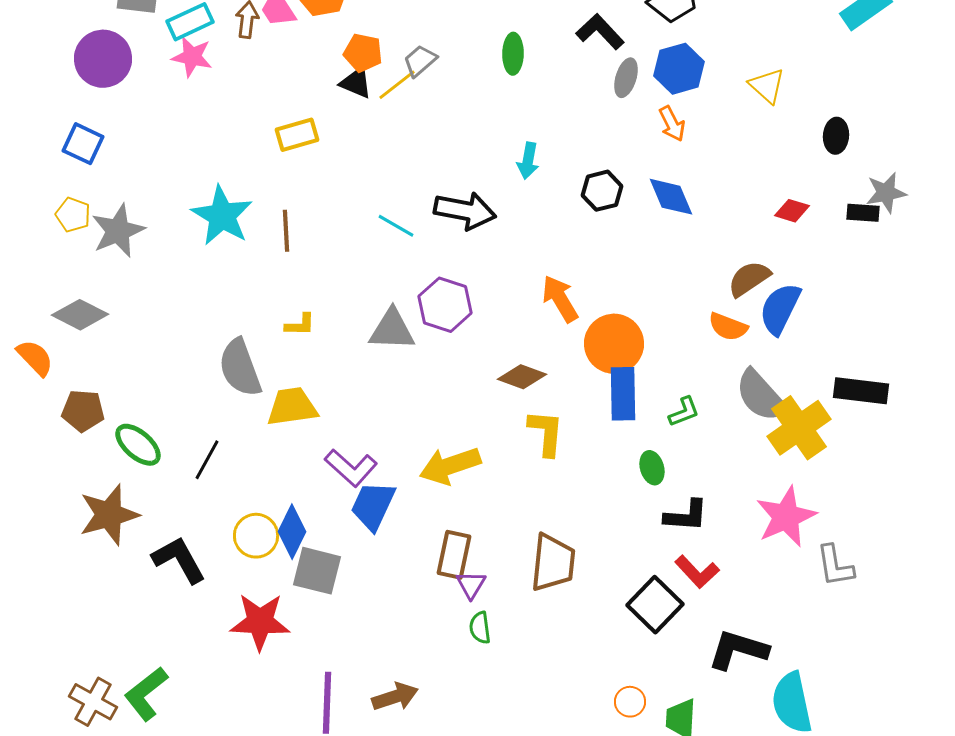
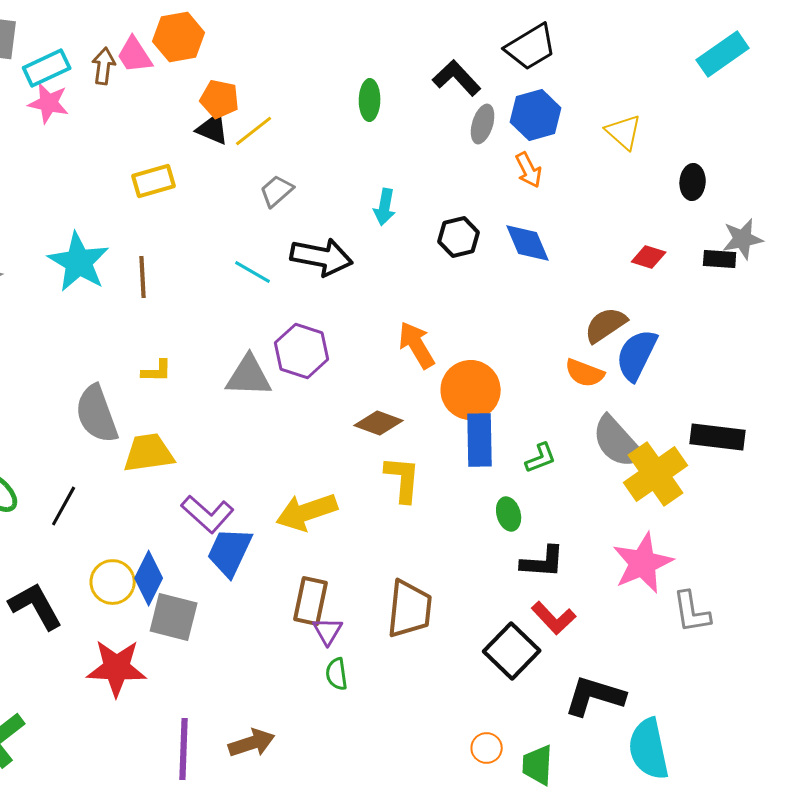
gray trapezoid: (420, 61) -> (277, 191), moved

